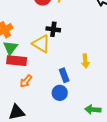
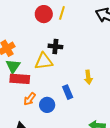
yellow triangle: (41, 44) -> (44, 61), turned -36
blue circle: (60, 93) -> (47, 105), moved

